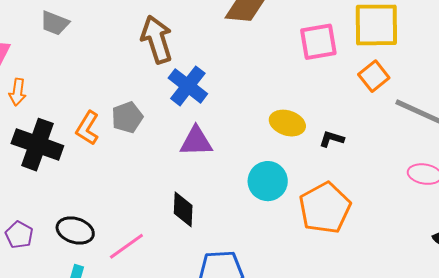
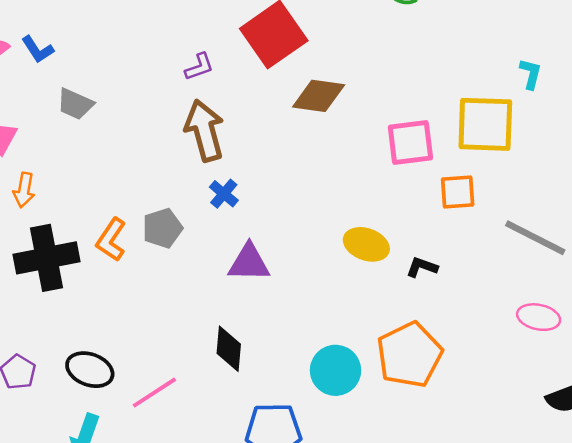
orange square: (374, 76) -> (458, 192), moved, turned 32
blue cross: (188, 86) -> (224, 194), moved, size x0.6
black cross: (37, 145) -> (47, 258), turned -33
cyan circle: (268, 181) -> (336, 370), moved

